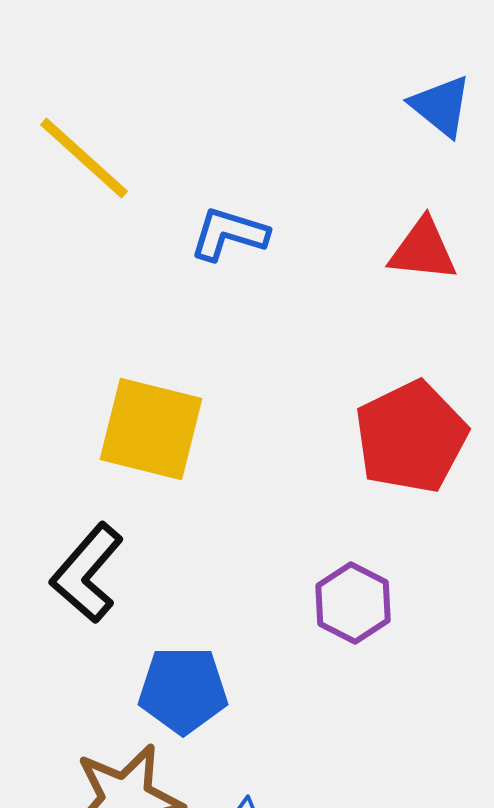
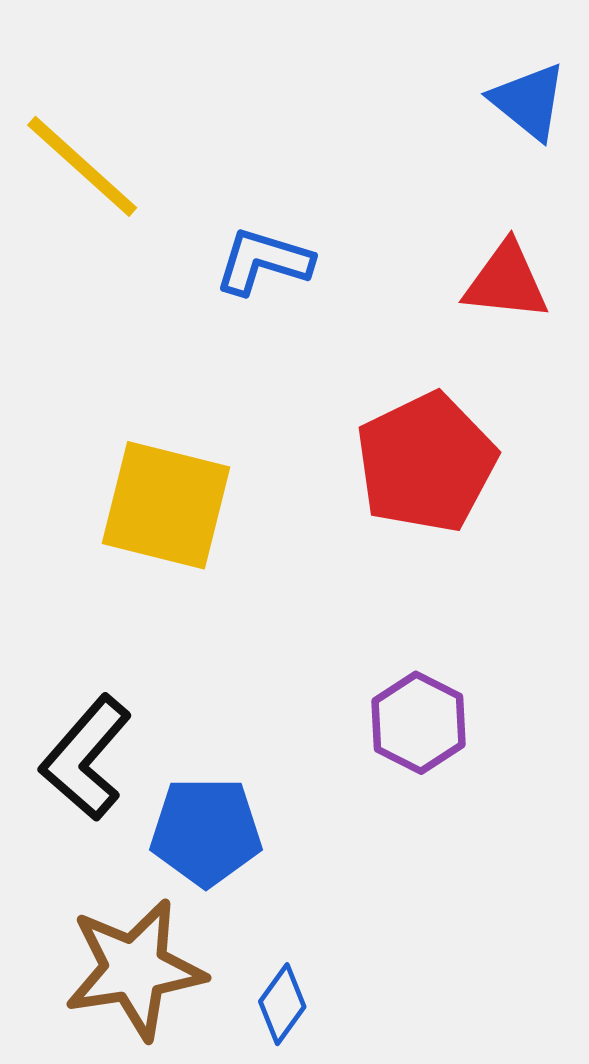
red pentagon: (411, 437) -> (426, 463), moved
black L-shape: (87, 573) -> (86, 758), moved

